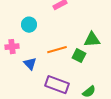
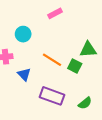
orange line: (57, 50) -> (52, 60), turned 48

